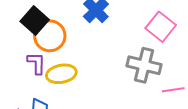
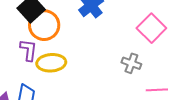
gray cross: (144, 65) -> (131, 63), size x0.6

